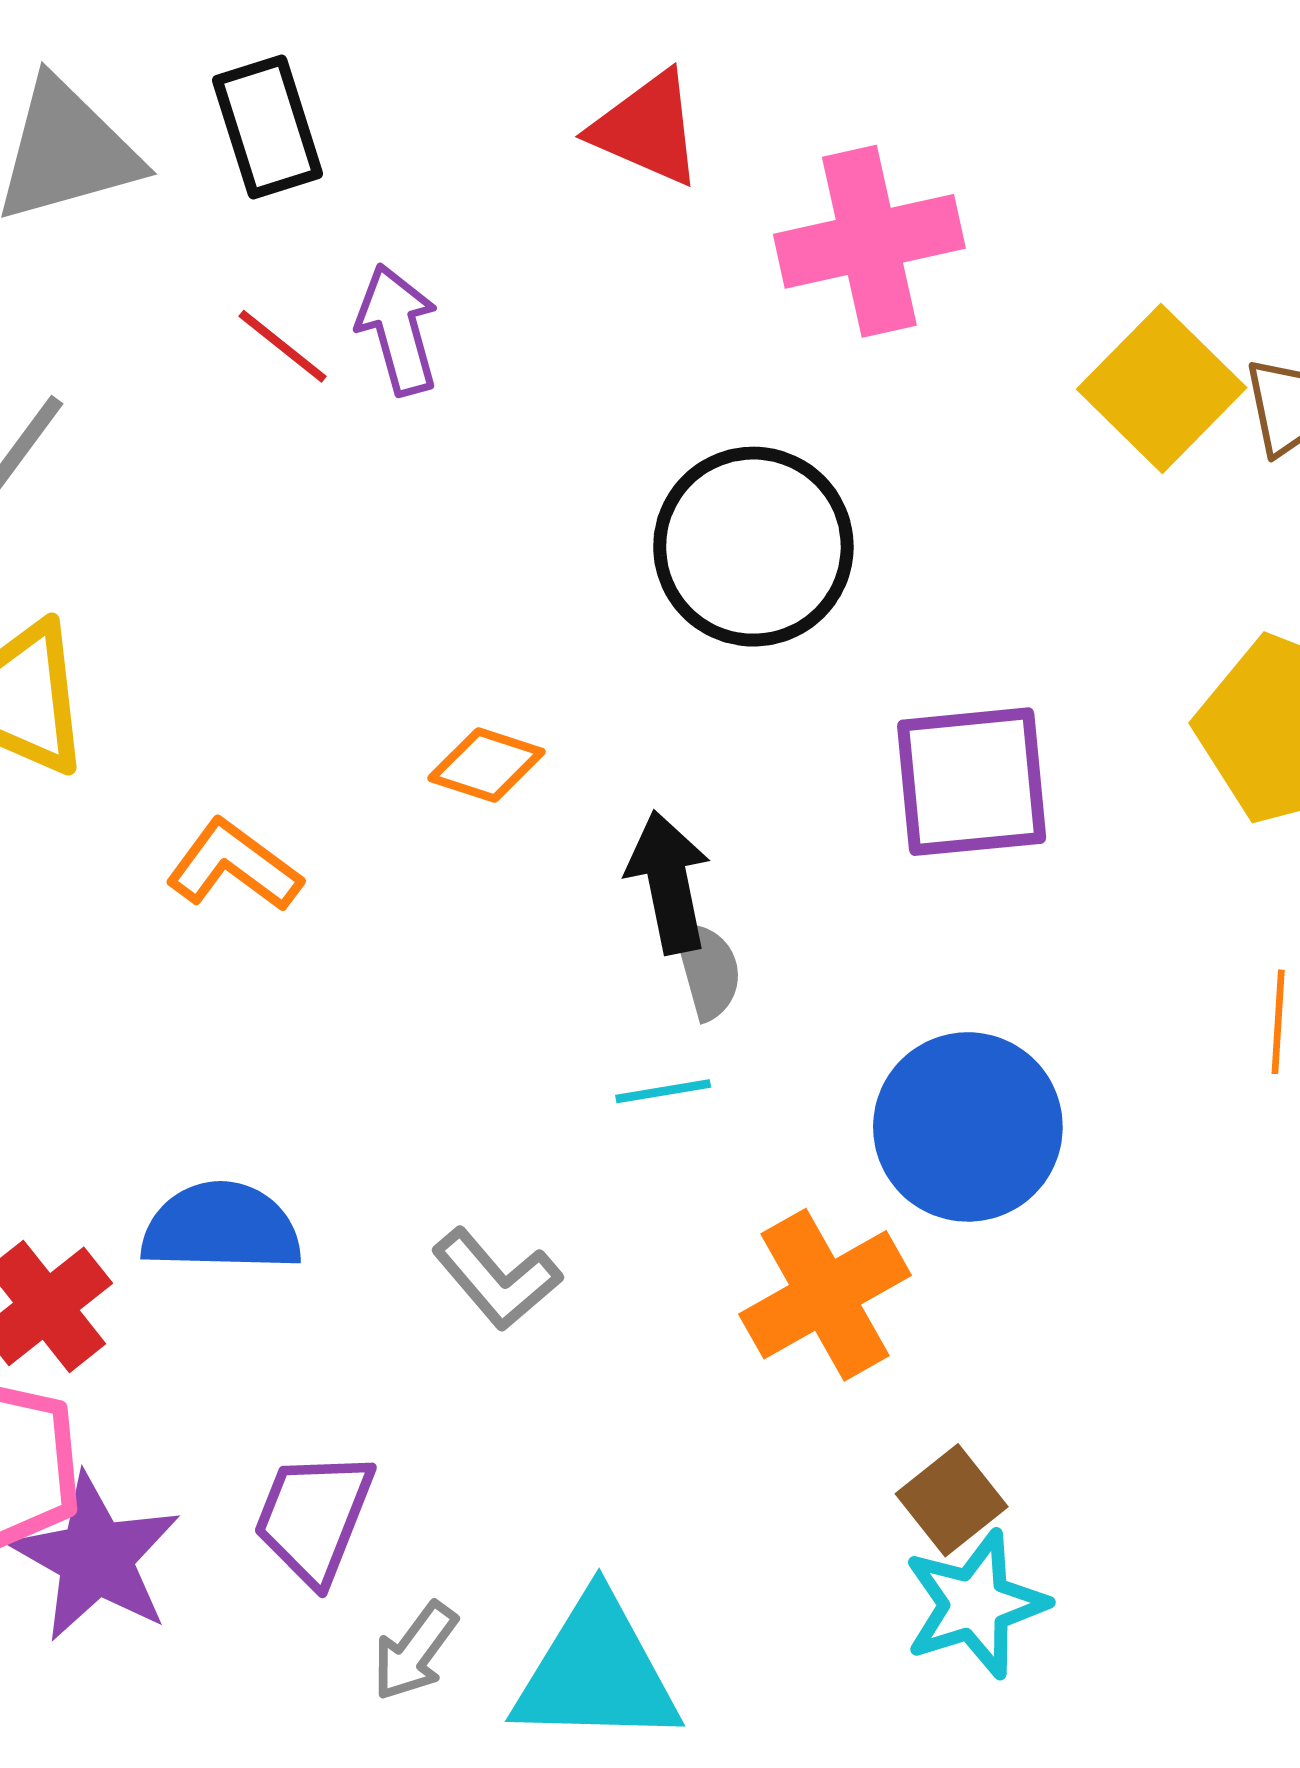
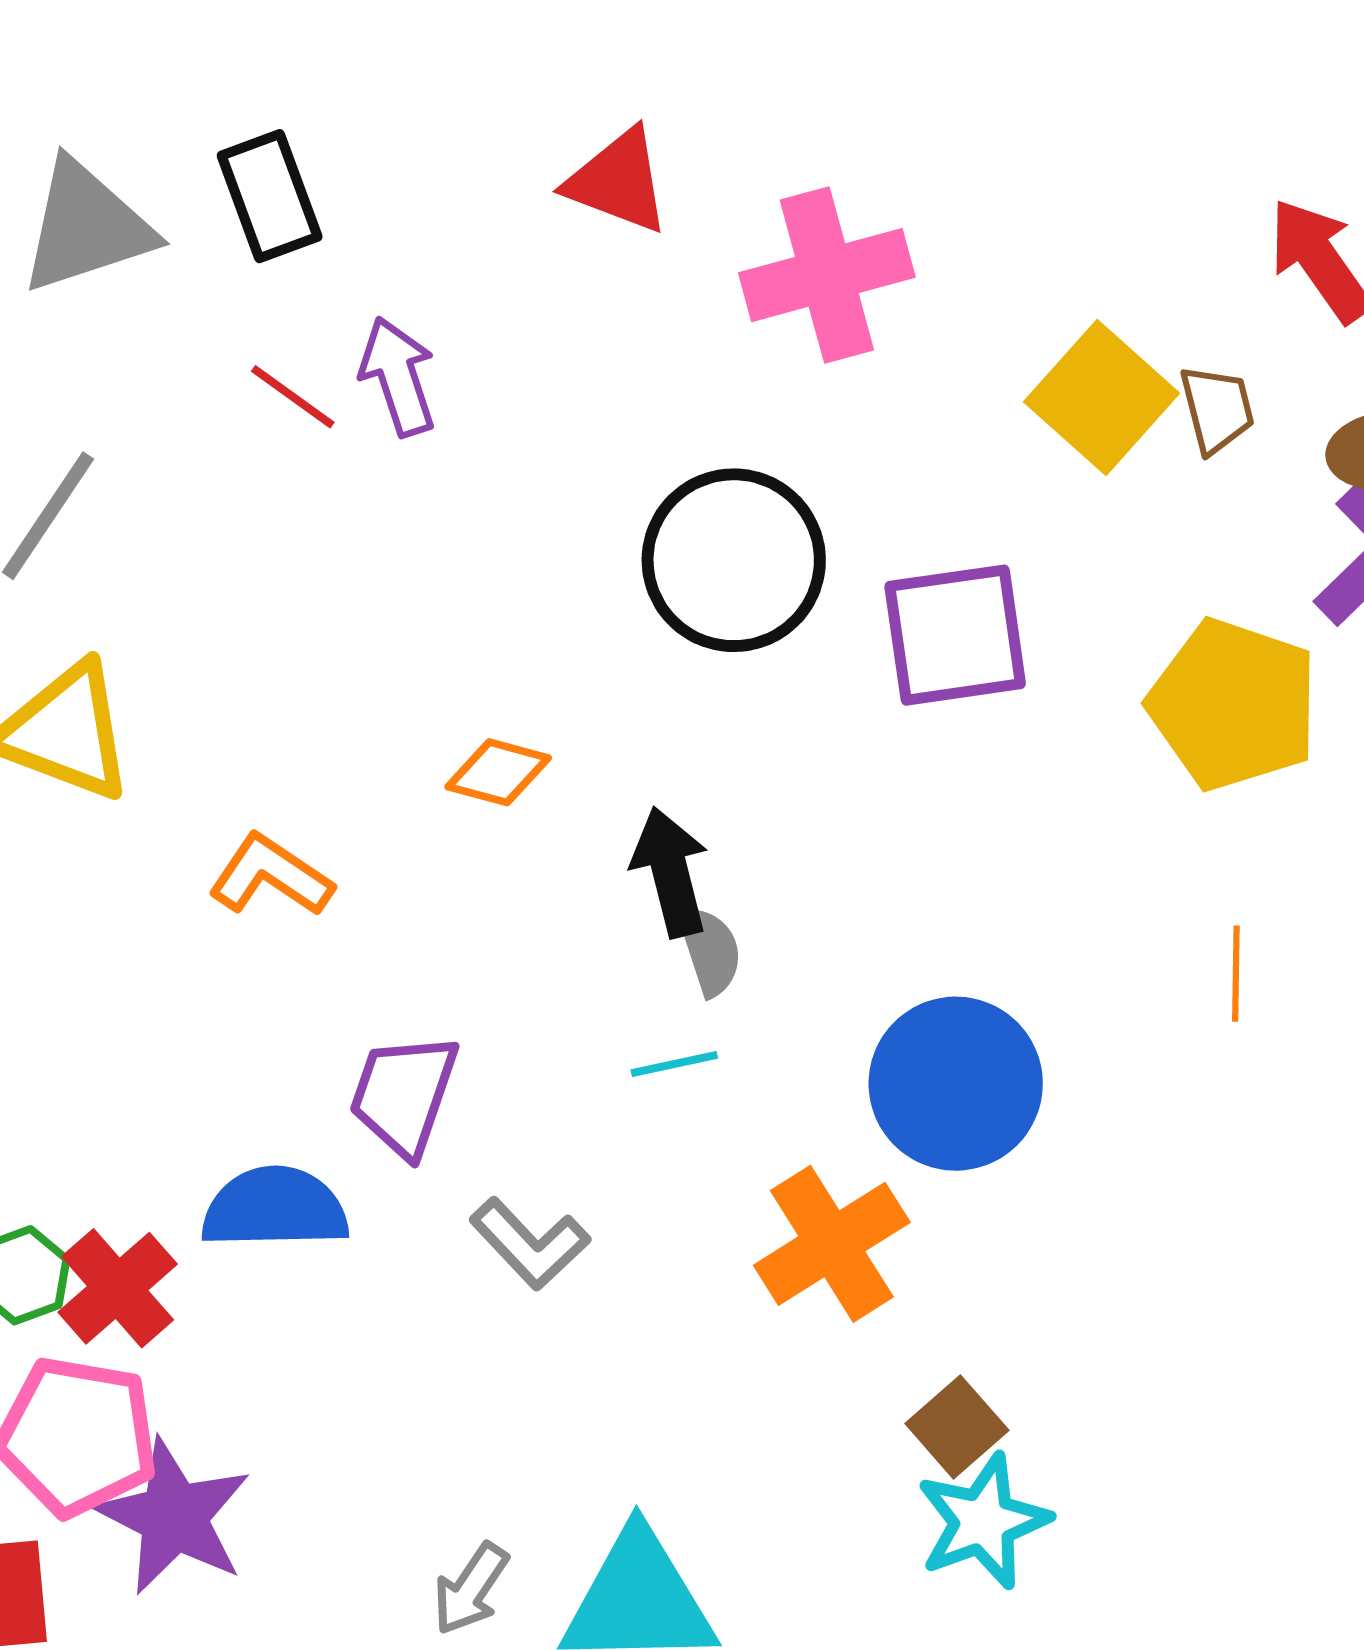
purple square: (972, 782) -> (955, 635), moved
purple trapezoid: (314, 1517) -> (404, 1094), moved

